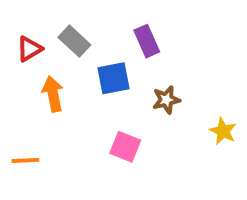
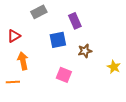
gray rectangle: (74, 41) -> (39, 12), moved, turned -70
red triangle: (29, 49) -> (14, 36), moved
orange arrow: (53, 94) -> (23, 61), moved

